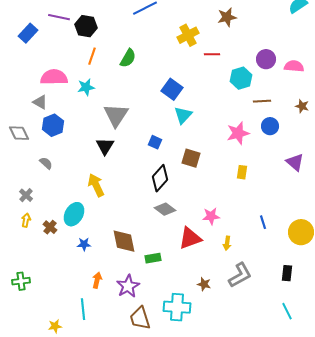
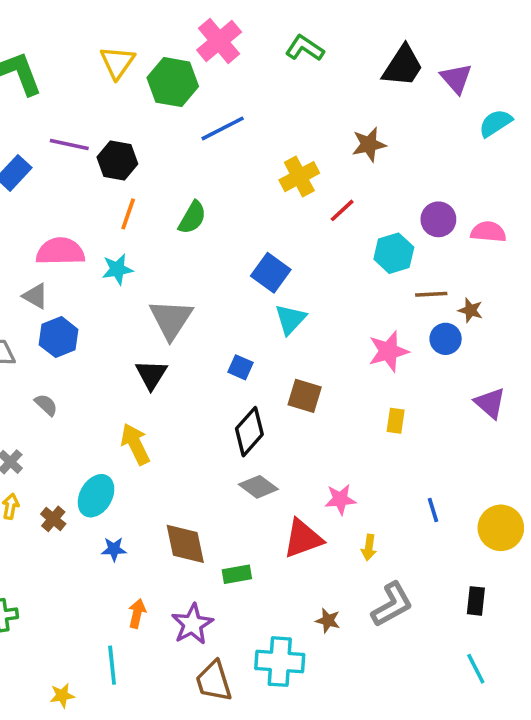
red line: (212, 54) -> (342, 210), turned -42
brown star: (302, 106) -> (470, 310), moved

